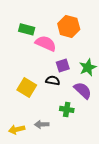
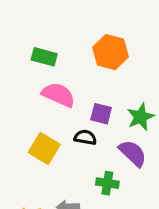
pink semicircle: (46, 43) -> (58, 95), moved
purple square: (63, 65) -> (101, 114), turned 32

